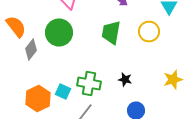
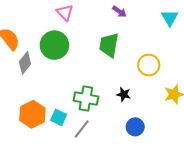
yellow circle: (149, 32) -> (149, 65), moved
cyan square: (63, 92) -> (59, 117), moved

